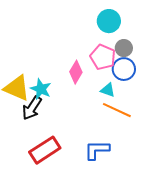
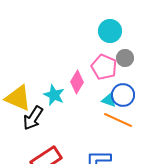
blue circle: (124, 69) -> (123, 95), moved
cyan star: (41, 89) -> (54, 95), moved

